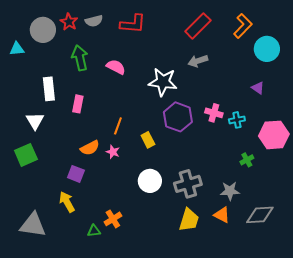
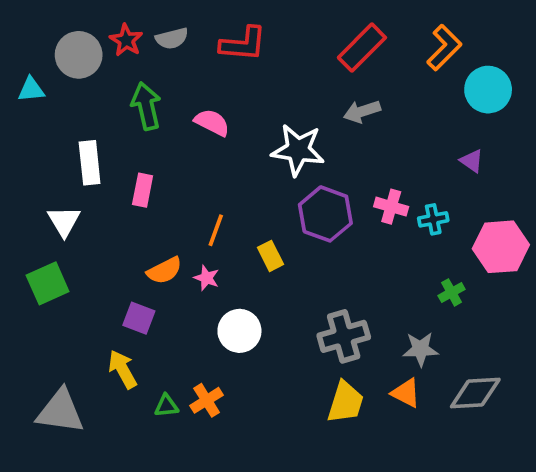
white circle: (150, 181) -> (239, 331), moved
green triangle: (94, 231) -> (166, 406), moved

